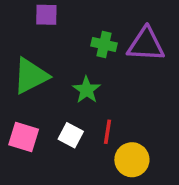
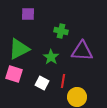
purple triangle: (146, 44) -> (82, 51), moved
pink square: (24, 137) -> (14, 74), moved

